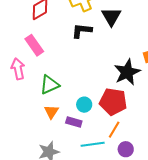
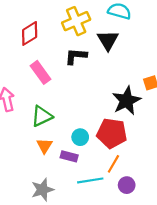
pink rectangle: (34, 45) -> (40, 72), moved

